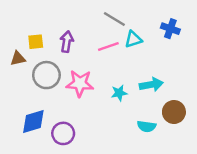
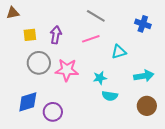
cyan triangle: (133, 39) -> (119, 52), moved
brown triangle: (18, 58) -> (13, 13), moved
cyan arrow: (151, 85) -> (144, 76), moved
brown circle: (174, 112) -> (147, 106), moved
cyan semicircle: (147, 126) -> (110, 96), moved

